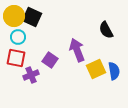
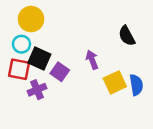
yellow circle: (14, 16) -> (31, 19), moved
black square: (32, 17) -> (39, 59), moved
purple arrow: (77, 50) -> (92, 60), size x0.7

